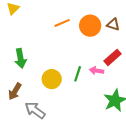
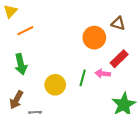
orange line: (62, 23) -> (25, 31), moved
orange circle: (90, 26) -> (94, 38), moved

